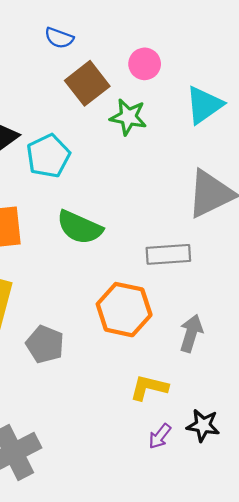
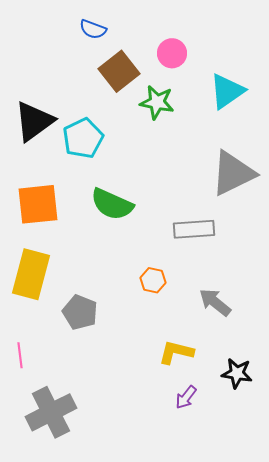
orange hexagon: (124, 310) -> (153, 280), size x0.5
gray arrow: (191, 333) -> (215, 302), turned -68
black star: (203, 425) -> (237, 373), moved

